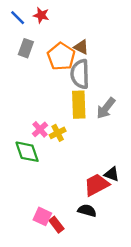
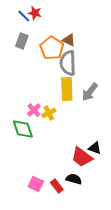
blue line: (18, 18) -> (24, 16), moved
red trapezoid: (96, 185) -> (82, 157), turned -115
red rectangle: (56, 225) -> (57, 186), moved

